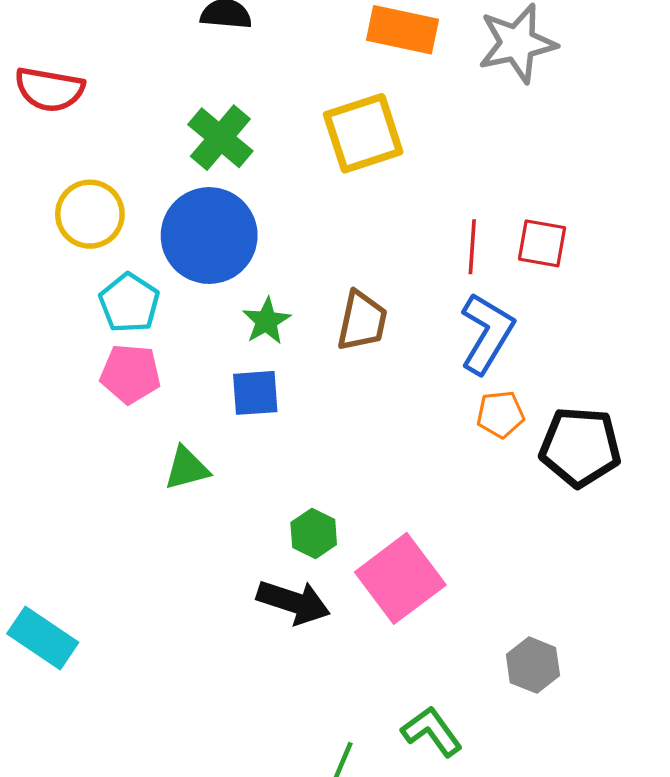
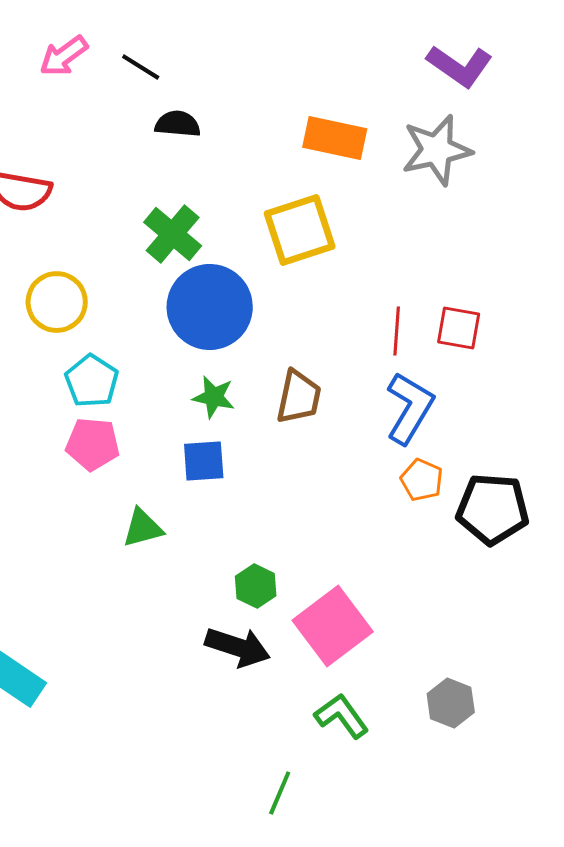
blue circle: (209, 236) -> (210, 307), moved
green star: (266, 321) -> (214, 397), turned -30
orange pentagon: (500, 414) -> (422, 480), turned 30
green L-shape: (432, 731) -> (342, 716), moved

